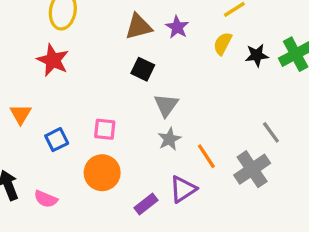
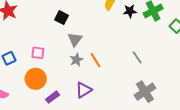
orange line: (206, 156) -> (95, 60), moved
gray cross: (252, 169) -> (145, 92), moved
purple rectangle: (146, 204) -> (53, 97), moved

